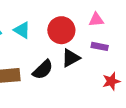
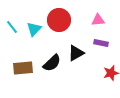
cyan triangle: (22, 30) -> (34, 29), turned 42
red circle: (61, 30) -> (59, 20), moved

